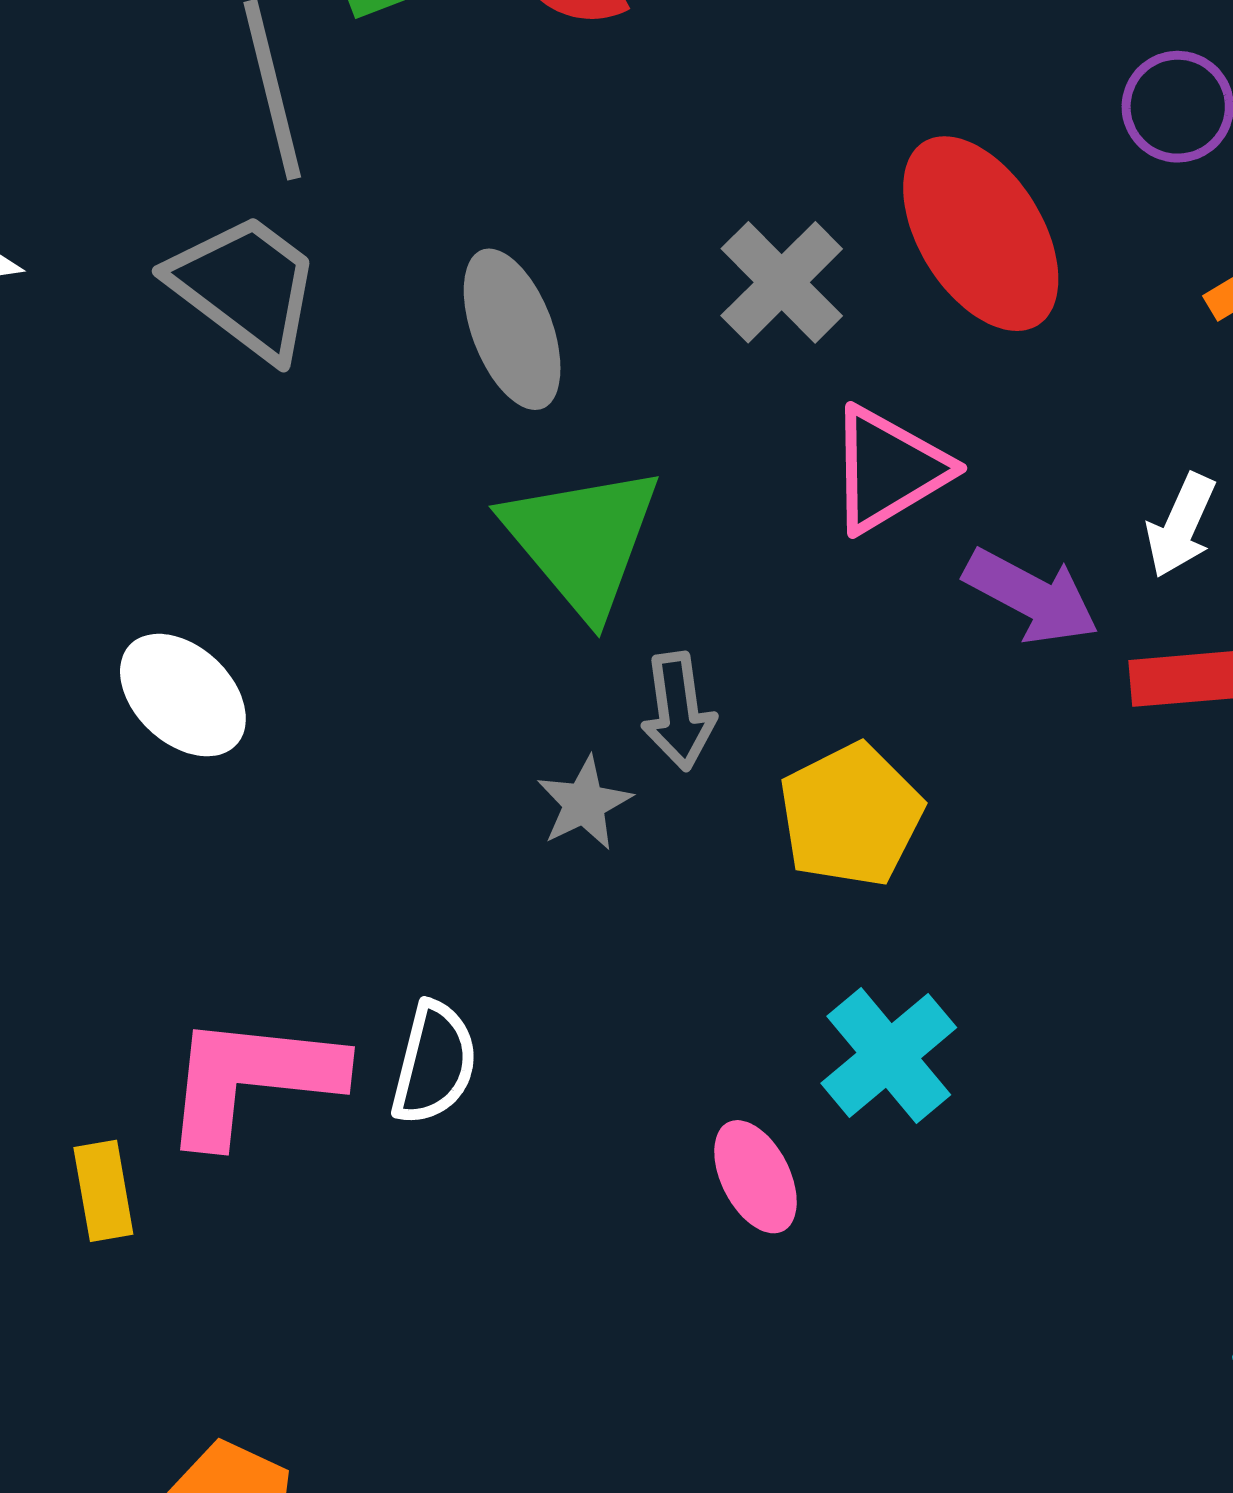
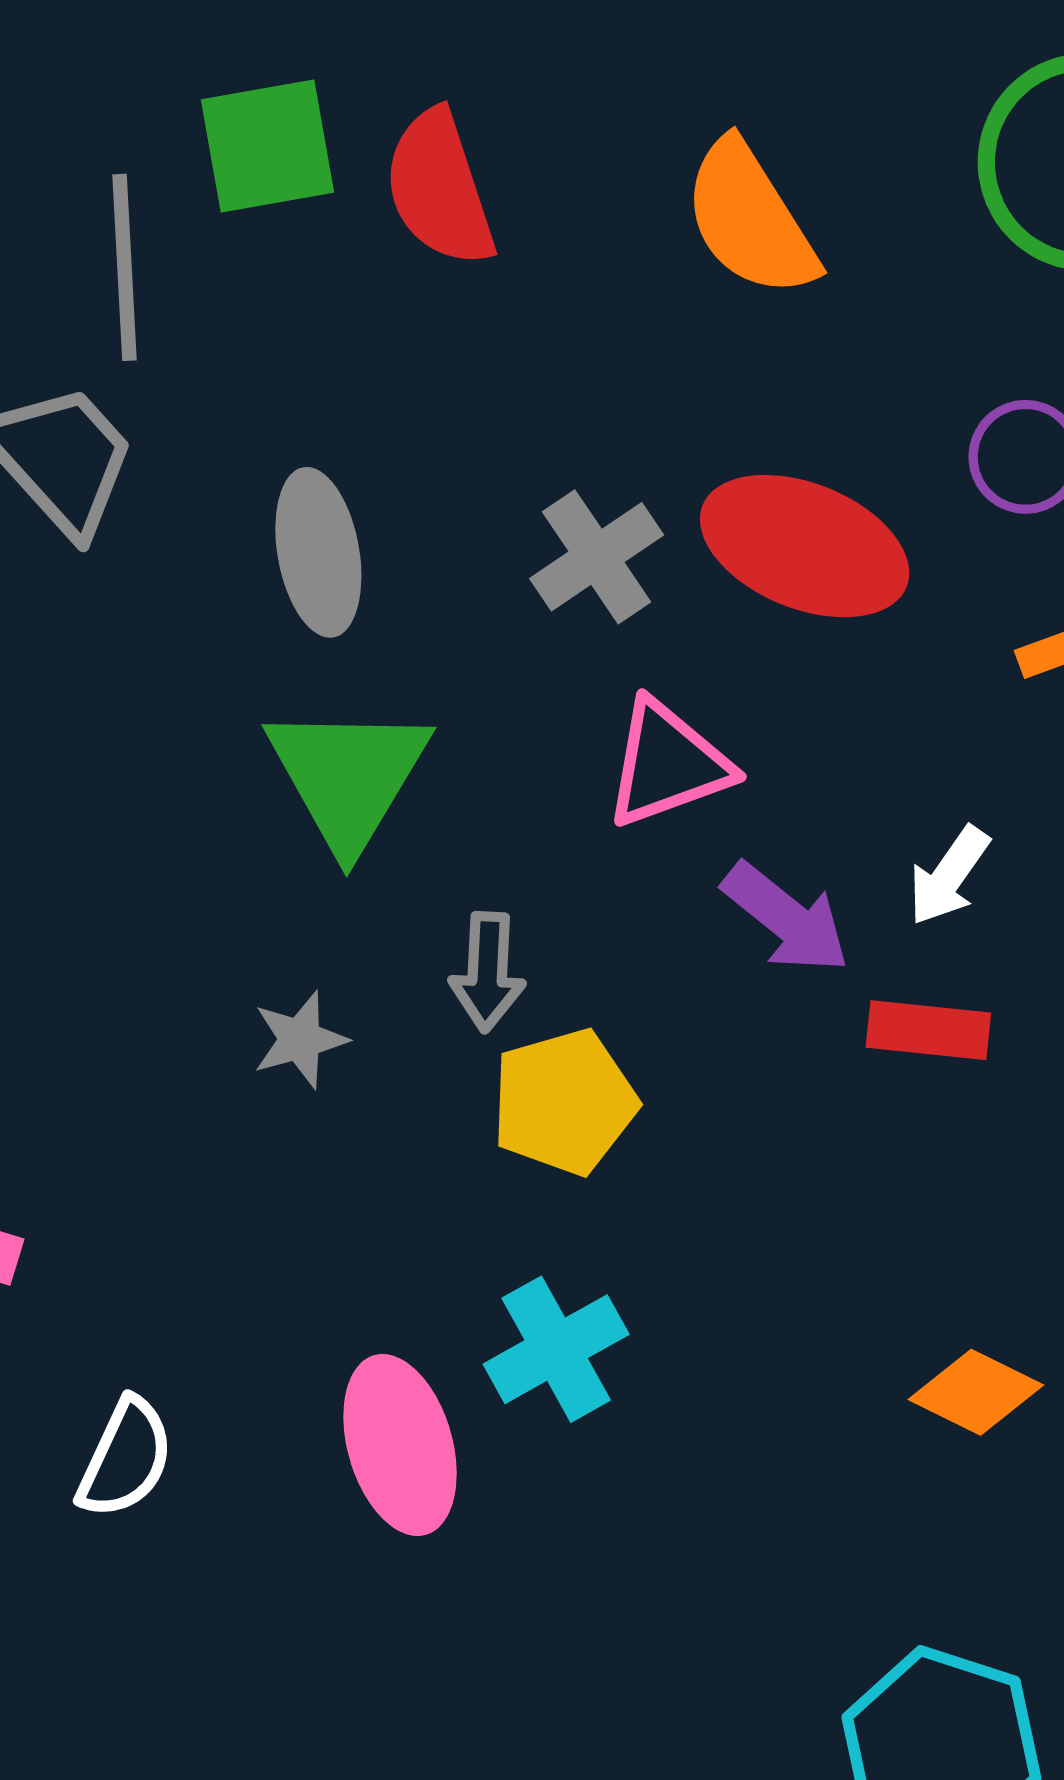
red ellipse: (981, 234) -> (805, 546), turned -47
gray arrow: (678, 711) -> (487, 972), moved
white semicircle: (434, 1063) -> (125, 1458), moved
pink ellipse: (755, 1177) -> (400, 1445), size x1.5

